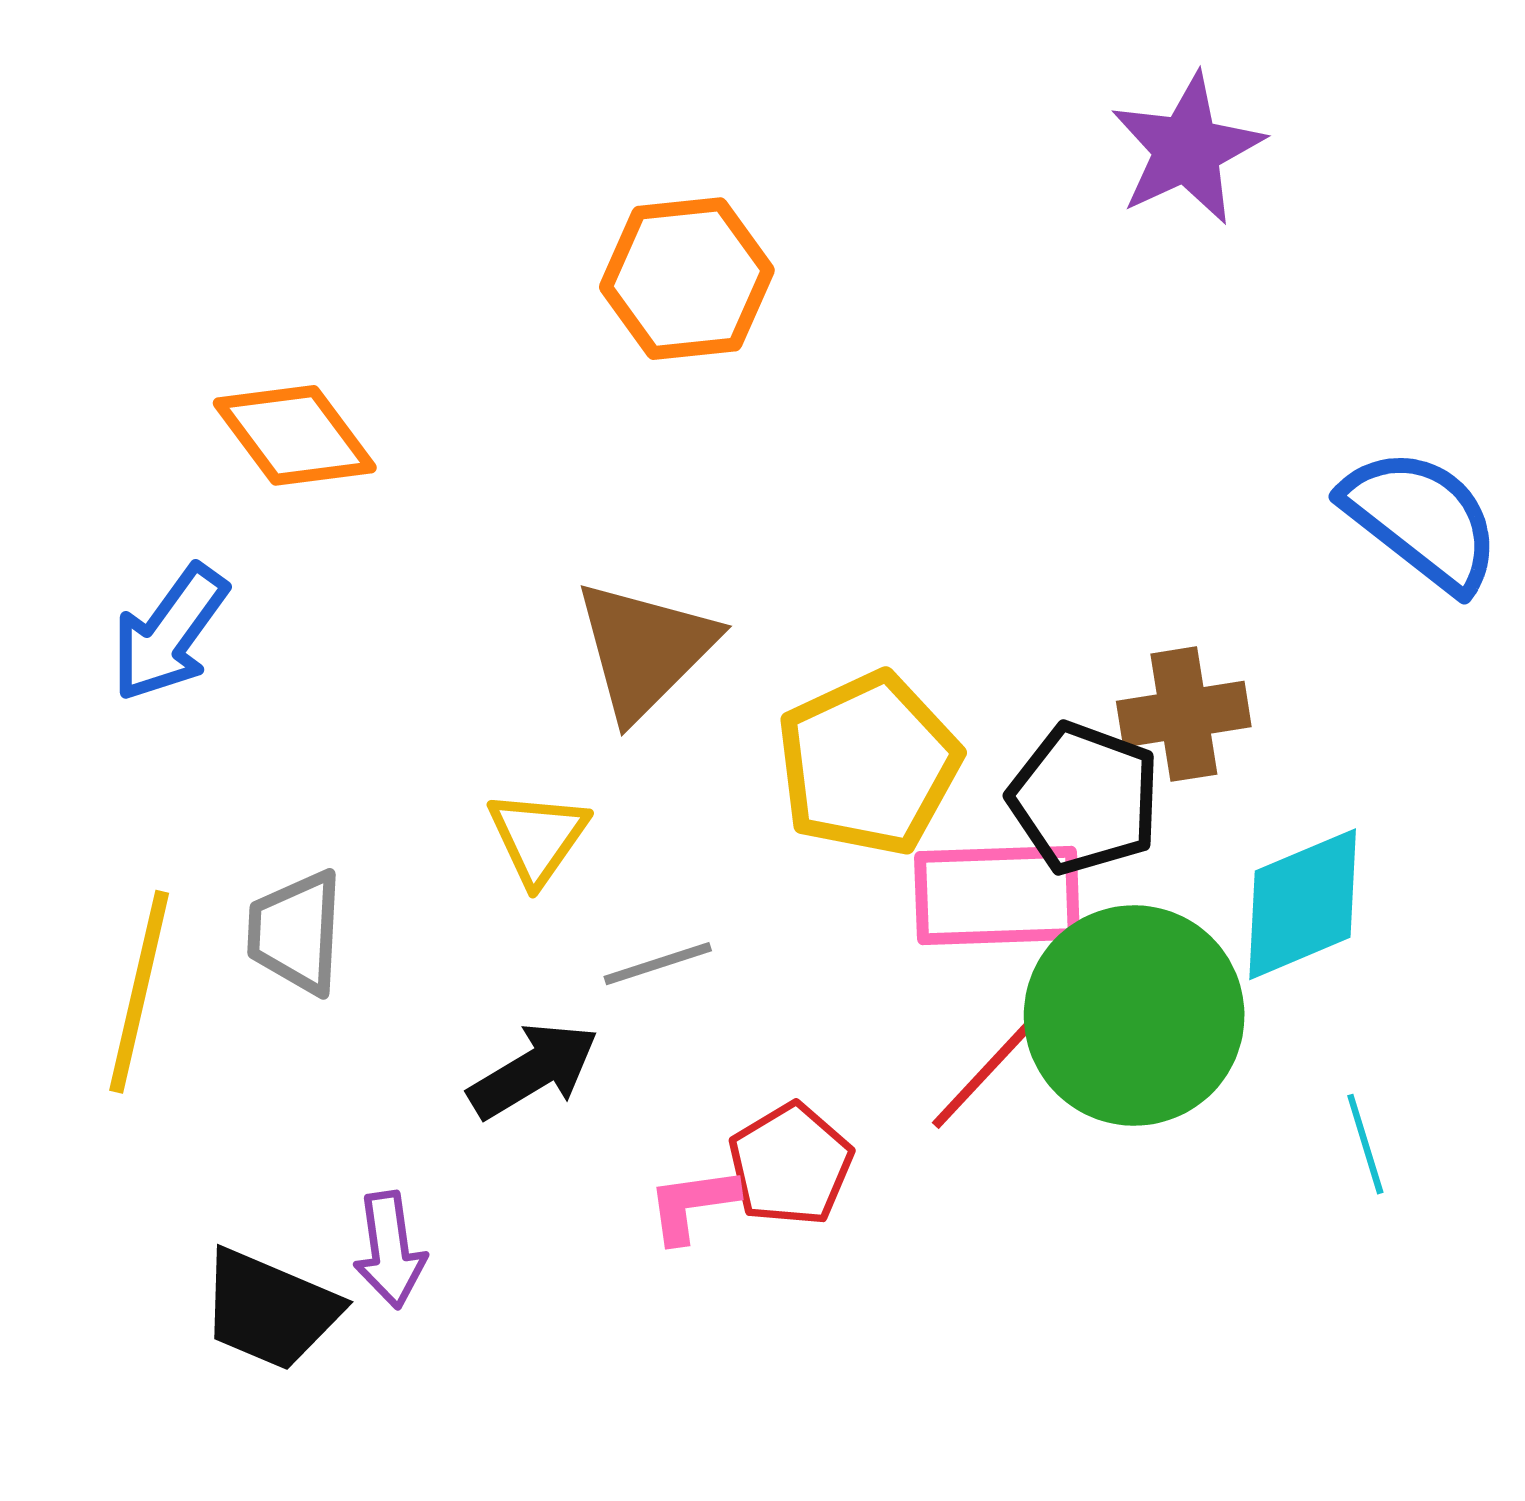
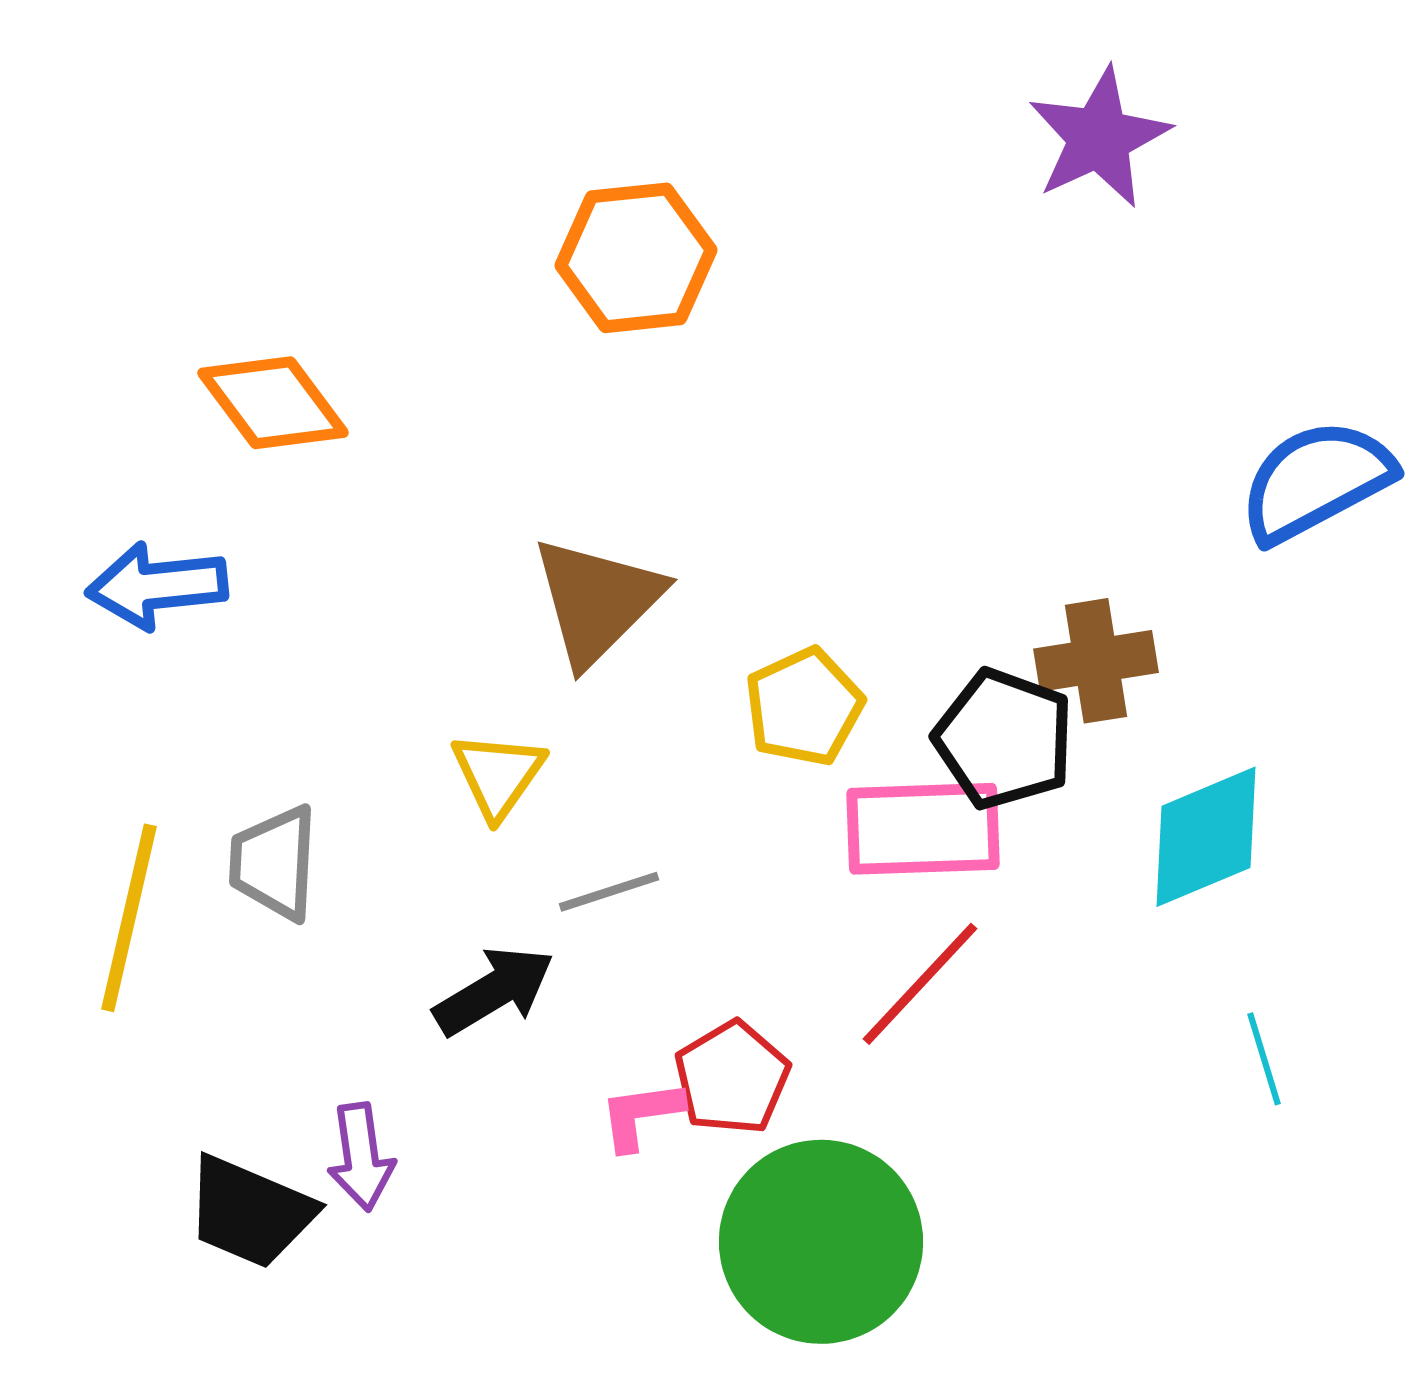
blue semicircle: (1421, 520) -> (1316, 481), turned -66
blue arrow: (169, 633) -> (157, 586), turned 48
yellow pentagon: (868, 764) -> (804, 707), size x0.7
green circle: (1134, 1015) -> (821, 1242), moved

